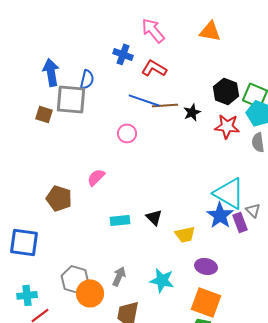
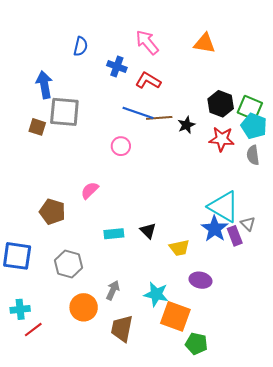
blue semicircle: (87, 79) -> (81, 46), moved
gray hexagon: (75, 279) -> (68, 264), moved
orange square: (206, 302) -> (175, 316), moved

